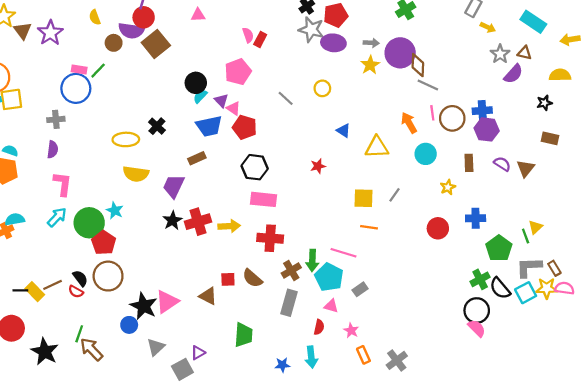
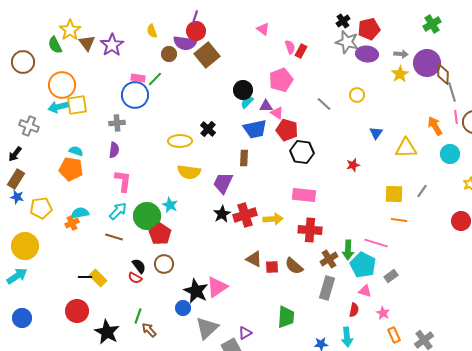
pink triangle: (198, 15) -> (263, 29), moved, turned 40
gray line: (428, 85) -> (452, 92), turned 48
purple triangle: (221, 101) -> (266, 106), turned -48
blue triangle: (343, 131) -> (376, 133), turned 32
brown rectangle: (197, 158) -> (244, 158), turned -63
black hexagon: (255, 167) -> (302, 152), moved
brown circle: (108, 276) -> (164, 264), size x0.7
brown line: (53, 285) -> (114, 237), moved, turned 42
brown triangle: (208, 296) -> (254, 259), moved
gray triangle: (156, 347) -> (207, 328), size x1.4
brown arrow: (91, 349) -> (149, 330), size x0.7

